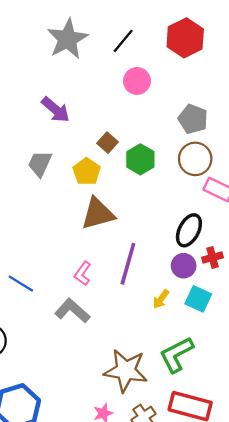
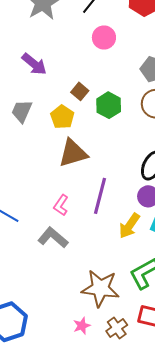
yellow arrow: (161, 299) -> (129, 226), size x1.5

